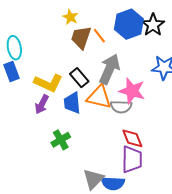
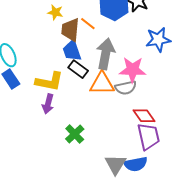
blue trapezoid: (72, 103) -> (72, 51), moved

